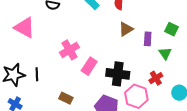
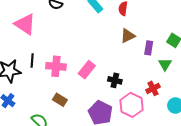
pink cross: (69, 50) -> (56, 66), moved, turned 30
black line: (37, 74) -> (32, 61), moved
black cross: (118, 74) -> (115, 80), size x0.6

